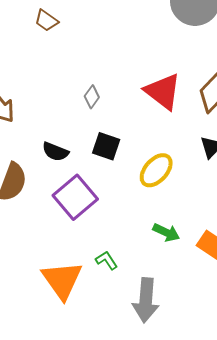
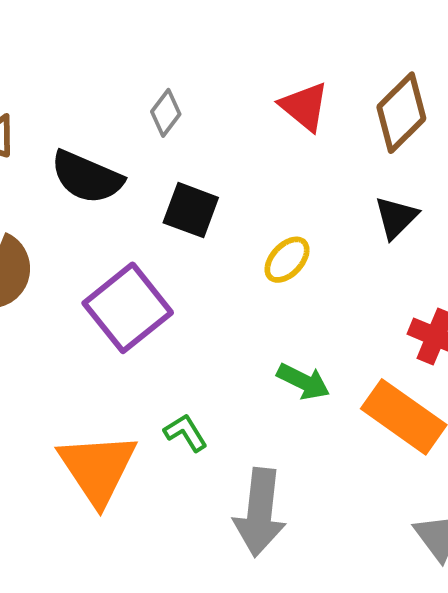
red triangle: (163, 91) -> (304, 106), size x0.7
black semicircle: (55, 152) -> (87, 177), moved, size x1.4
yellow ellipse: (156, 170) -> (287, 260), size x0.7

